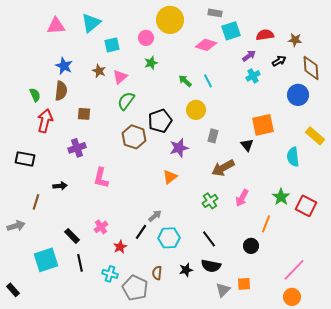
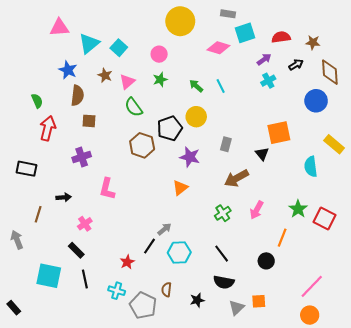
cyan triangle: (91, 23) -> (89, 43), moved
pink circle: (146, 38) -> (159, 54), moved
cyan square: (112, 45) -> (119, 48), turned -35
green star: (151, 63) -> (160, 80), moved
brown semicircle: (61, 91) -> (77, 95), moved
green semicircle: (126, 101) -> (134, 107), turned -72
yellow circle: (196, 110) -> (196, 117), moved
purple star: (179, 148) -> (190, 157), turned 30
gray arrow: (16, 226) -> (17, 240), turned -96
pink cross: (101, 227) -> (85, 224), moved
cyan square: (46, 260) -> (49, 276), turned 30
black star: (186, 270) -> (197, 300), moved

